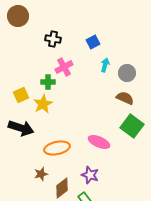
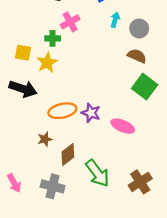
yellow square: (21, 95) -> (23, 53), turned 35
pink ellipse: (99, 142) -> (123, 126), moved
purple star: (90, 175) -> (91, 113), moved

